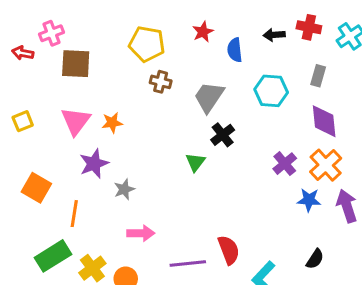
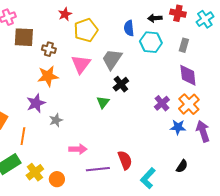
red star: (203, 32) -> (65, 14), moved
yellow pentagon: (147, 44) -> (86, 30), moved, turned -30
brown cross: (161, 82) -> (49, 49), moved
cyan hexagon: (271, 91) -> (151, 42), moved
pink triangle: (76, 121) -> (81, 64), moved
orange star: (112, 123) -> (48, 76), size x1.5
pink arrow: (141, 233) -> (78, 149), moved

